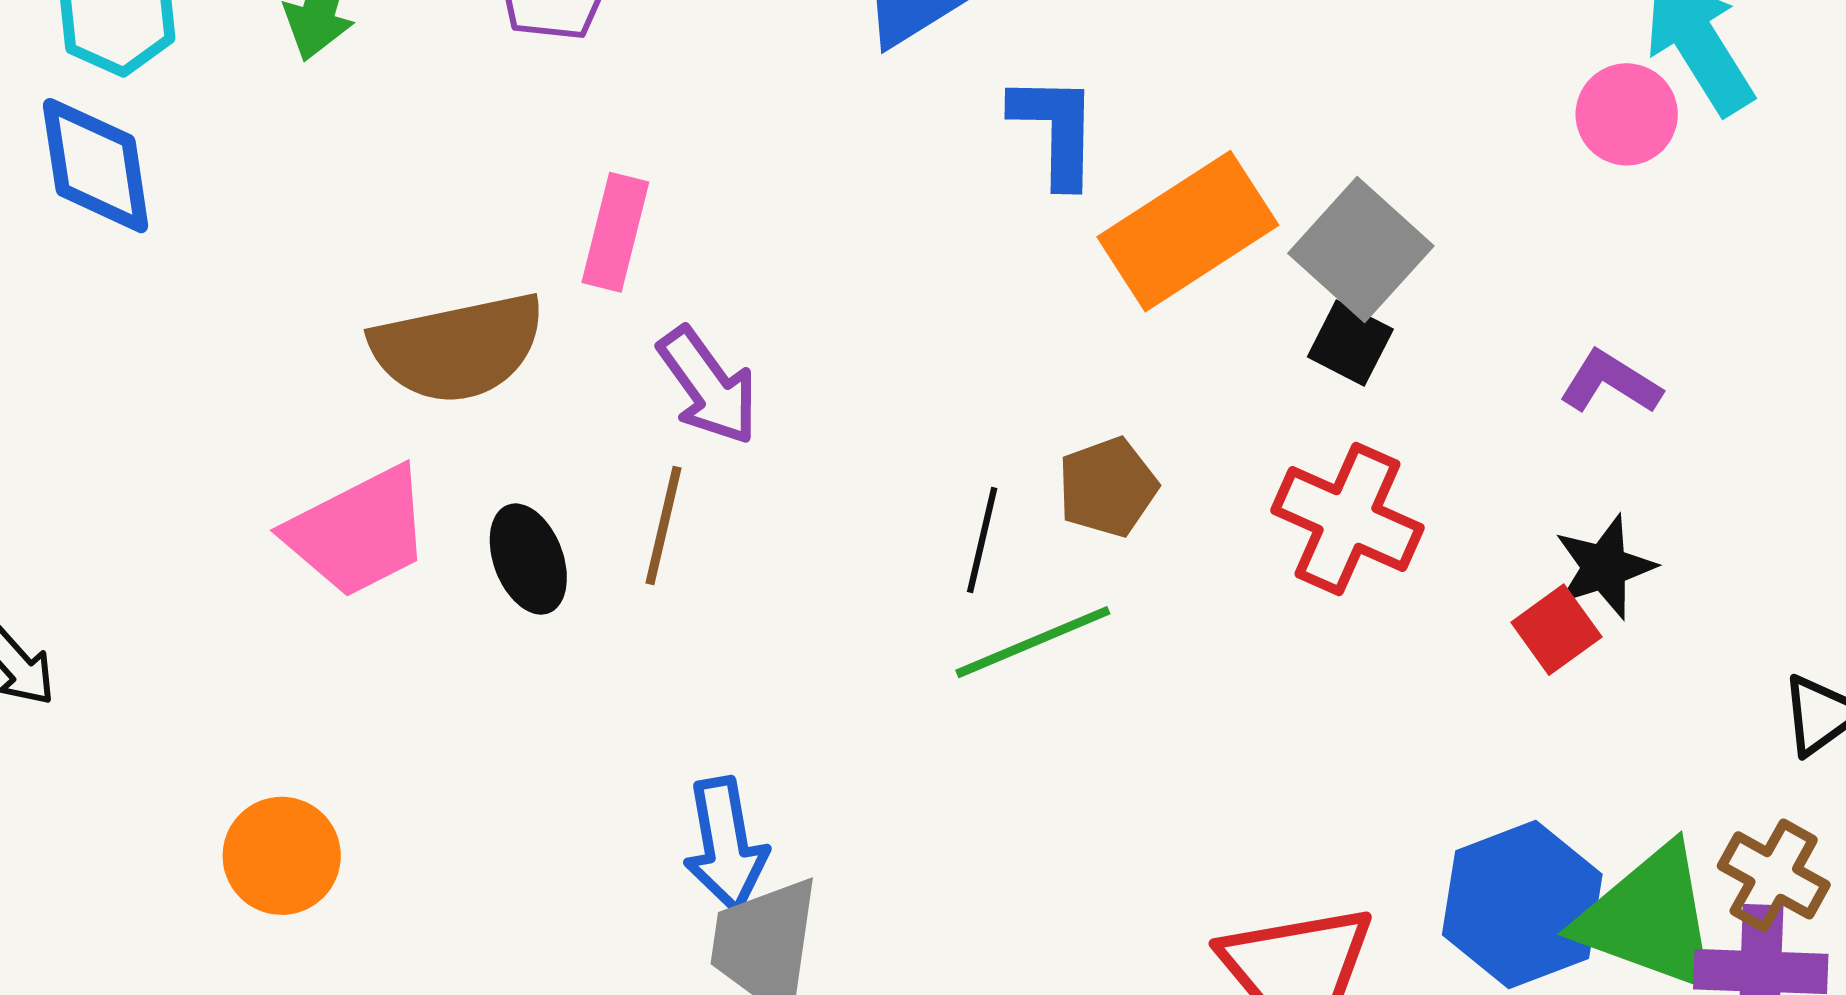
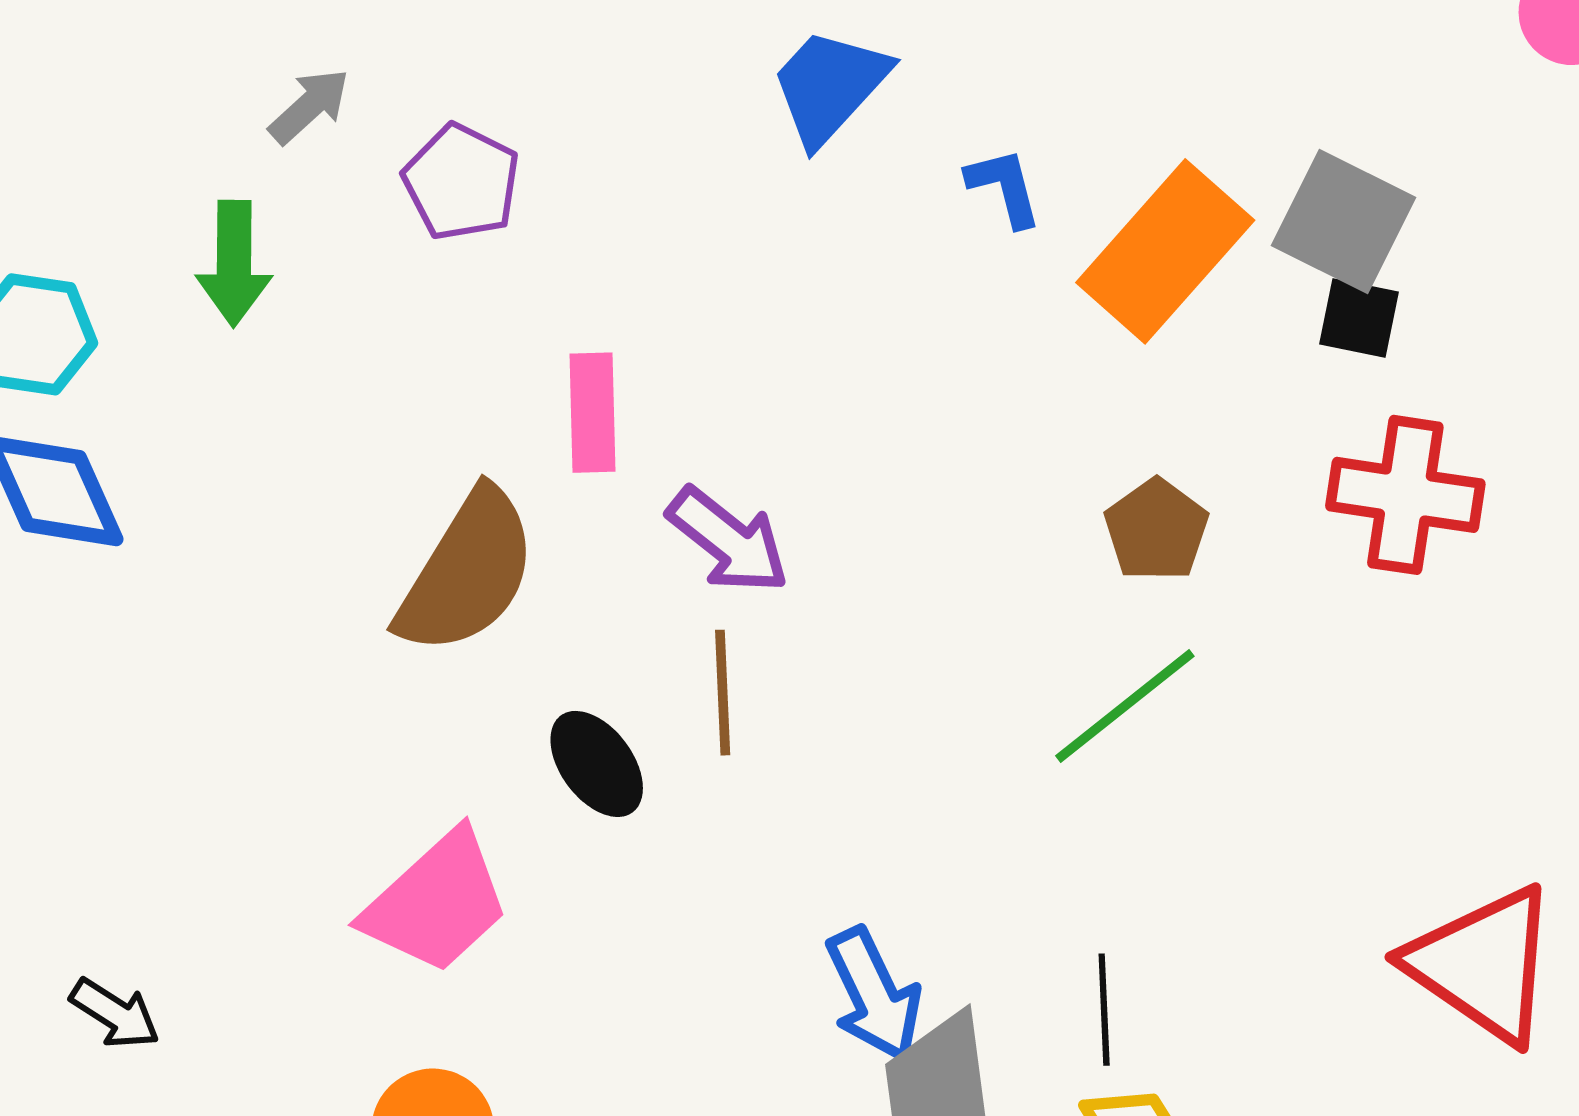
blue L-shape: (1055, 130) -> (1004, 187), size x0.7
brown semicircle: (458, 348) -> (467, 572), turned -31
pink trapezoid: (358, 532) -> (437, 902), moved
black line: (982, 540) -> (1104, 1010), moved

